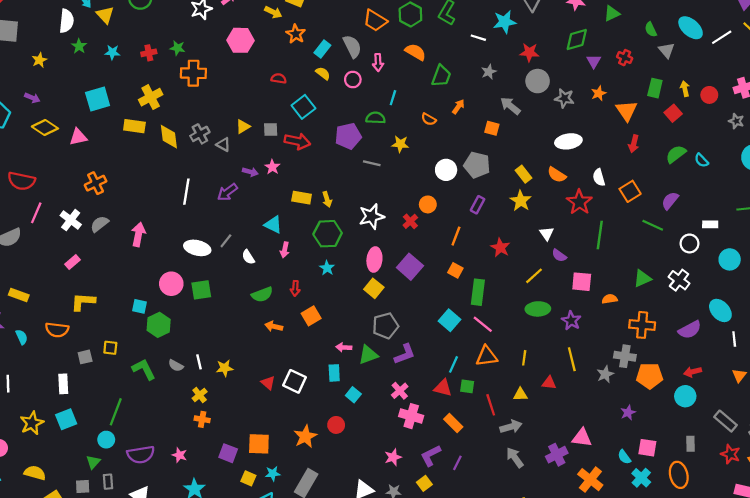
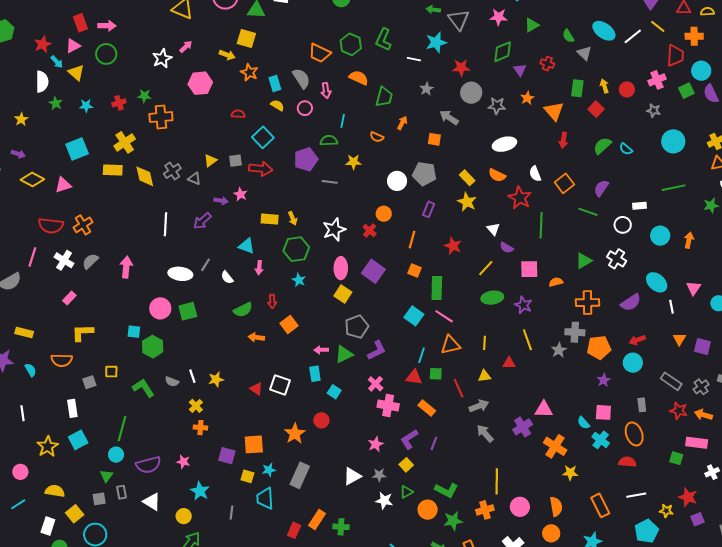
cyan rectangle: (322, 49) -> (275, 84), turned -49
red semicircle: (21, 181) -> (51, 226), moved
purple star: (628, 413) -> (604, 380), moved

